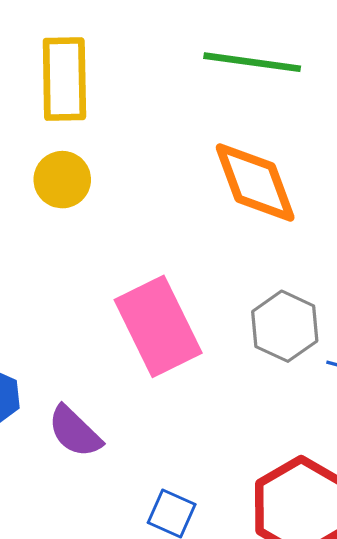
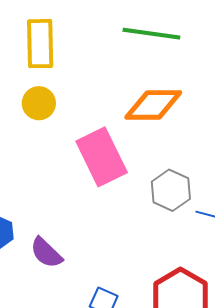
orange diamond: (255, 182) -> (153, 105), turned -70
pink rectangle: (158, 326) -> (102, 157), moved

